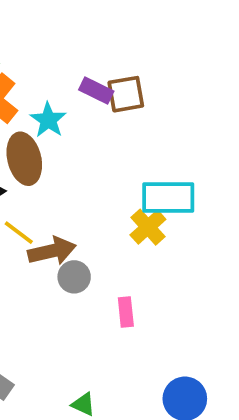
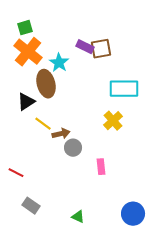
cyan rectangle: (168, 198) -> (124, 89), moved
brown arrow: (52, 251) -> (61, 134), size x0.7

